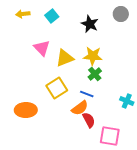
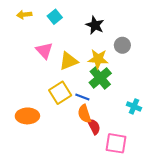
gray circle: (121, 14) -> (122, 45), moved
green cross: (95, 74) -> (100, 78), size x1.5
blue line: (87, 94) -> (82, 97), moved
orange semicircle: (80, 108) -> (84, 114), turned 108

